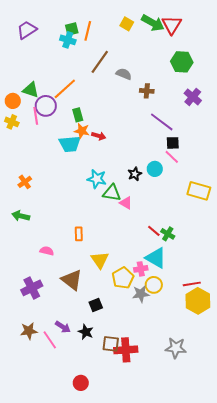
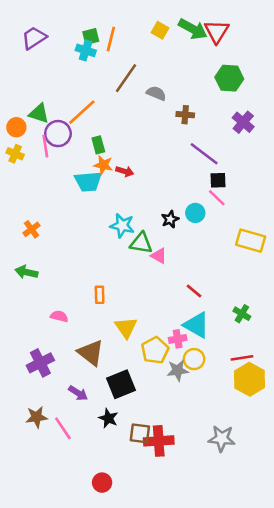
green cross: (168, 234) -> (242, 314), moved
black square: (96, 305) -> (121, 384), size x1.6
purple arrow: (63, 327) -> (78, 393), moved

